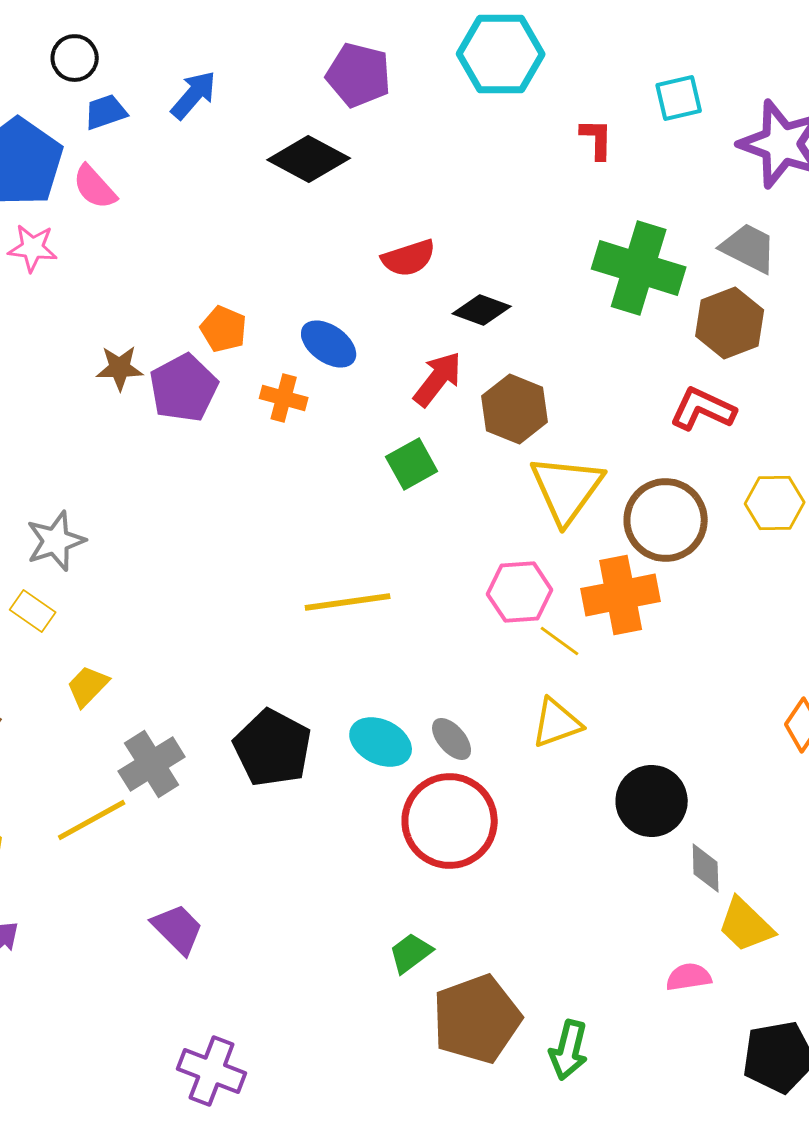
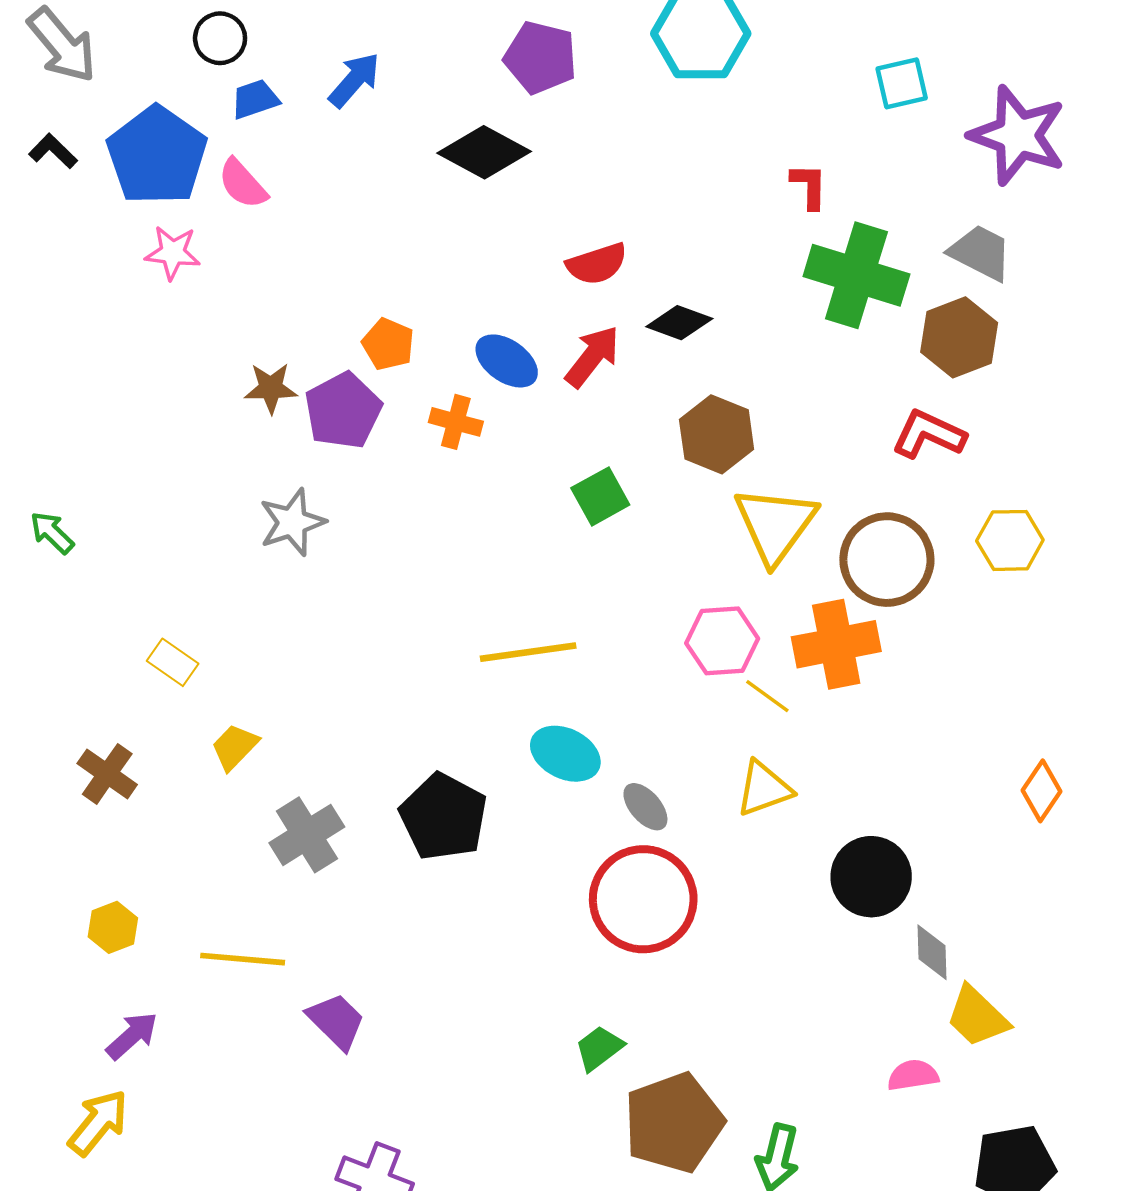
red L-shape: (597, 139) -> (809, 186), moved
red arrow: (438, 379) -> (592, 356), moved
gray star: (56, 541) -> (292, 522), moved
cyan ellipse: (381, 742) -> (565, 754), moved
yellow line: (92, 820) -> (243, 959), moved, turned 34

